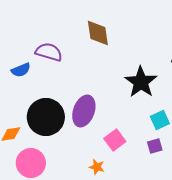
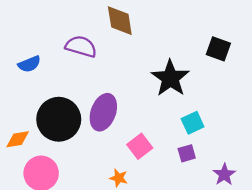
purple semicircle: (49, 52) -> (81, 46), moved

